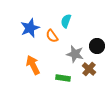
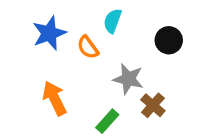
black circle: (97, 46) -> (169, 40), moved
green rectangle: (63, 78) -> (107, 121), turned -56

